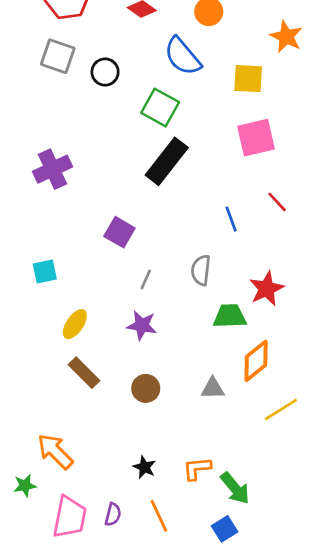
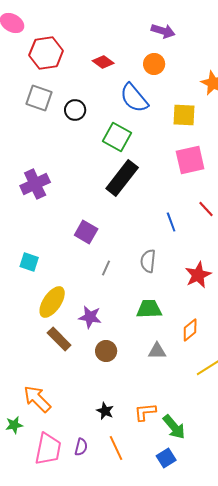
cyan square: (45, 272) -> (29, 262), turned 30
green trapezoid: (230, 316) -> (149, 309), moved
yellow ellipse: (75, 324) -> (52, 302), size x1.4
purple star: (142, 325) -> (90, 317), moved
orange diamond: (256, 361) -> (190, 330), size x0.7

